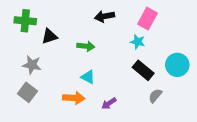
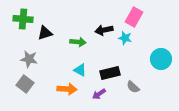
black arrow: (105, 16) -> (104, 30), moved
black rectangle: (143, 70) -> (110, 73), moved, turned -54
gray semicircle: (155, 96) -> (133, 87), moved, turned -88

